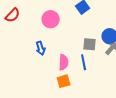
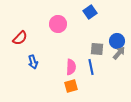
red semicircle: (13, 15) -> (20, 38), moved
blue arrow: (41, 48) -> (33, 62), moved

